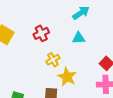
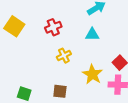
yellow star: (67, 77) -> (92, 74), moved

